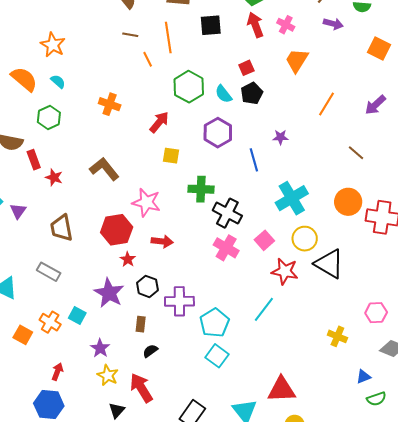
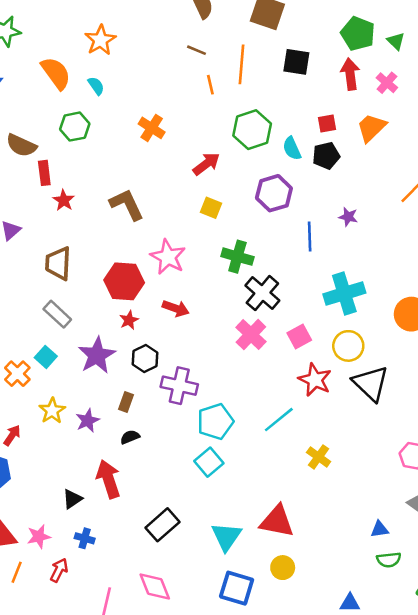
orange trapezoid: (297, 60) -> (371, 128), moved
gray rectangle: (49, 272) -> (57, 314), moved
cyan square: (77, 316) -> (46, 357), moved
yellow cross: (337, 336) -> (319, 457), moved
purple star: (100, 348) -> (87, 421), moved
yellow star: (108, 375) -> (52, 411), moved

